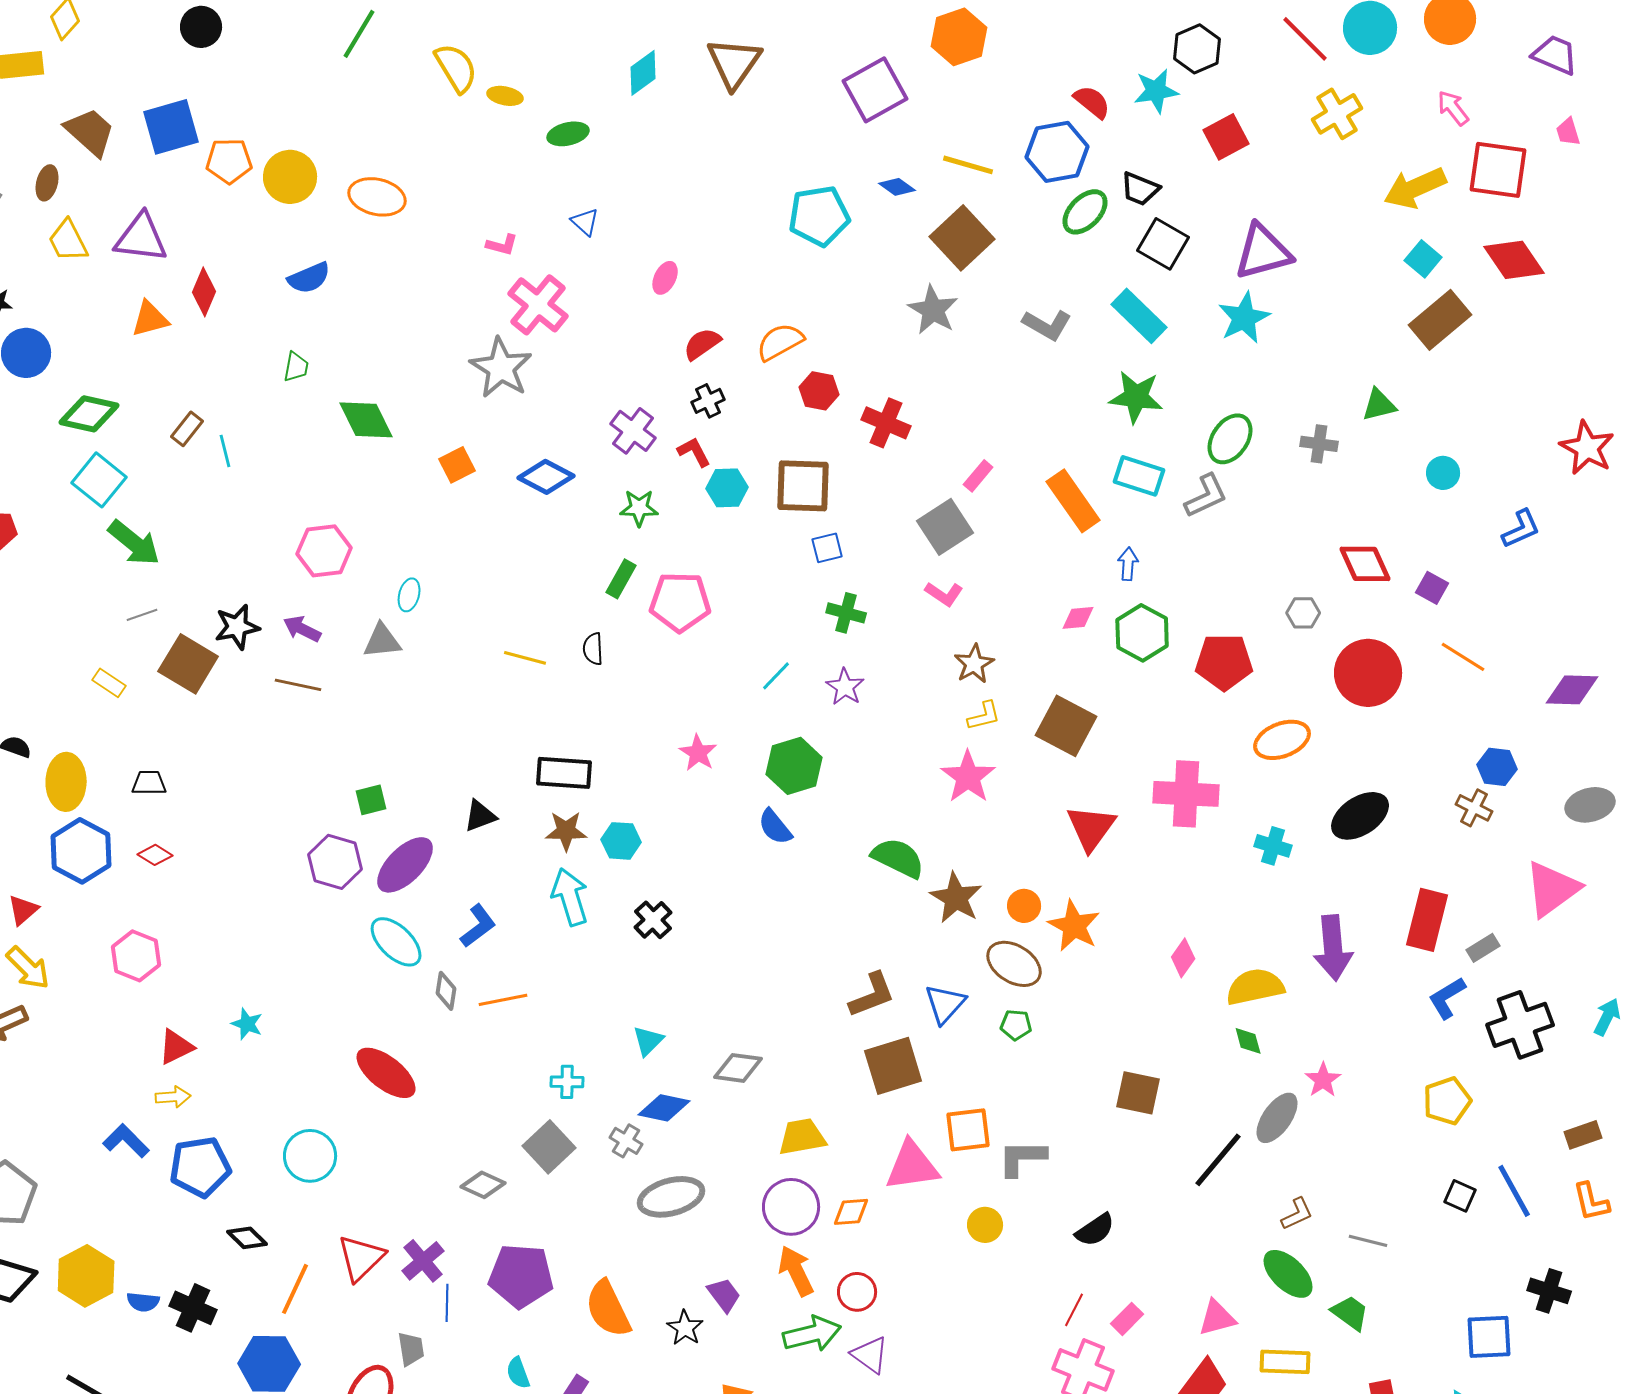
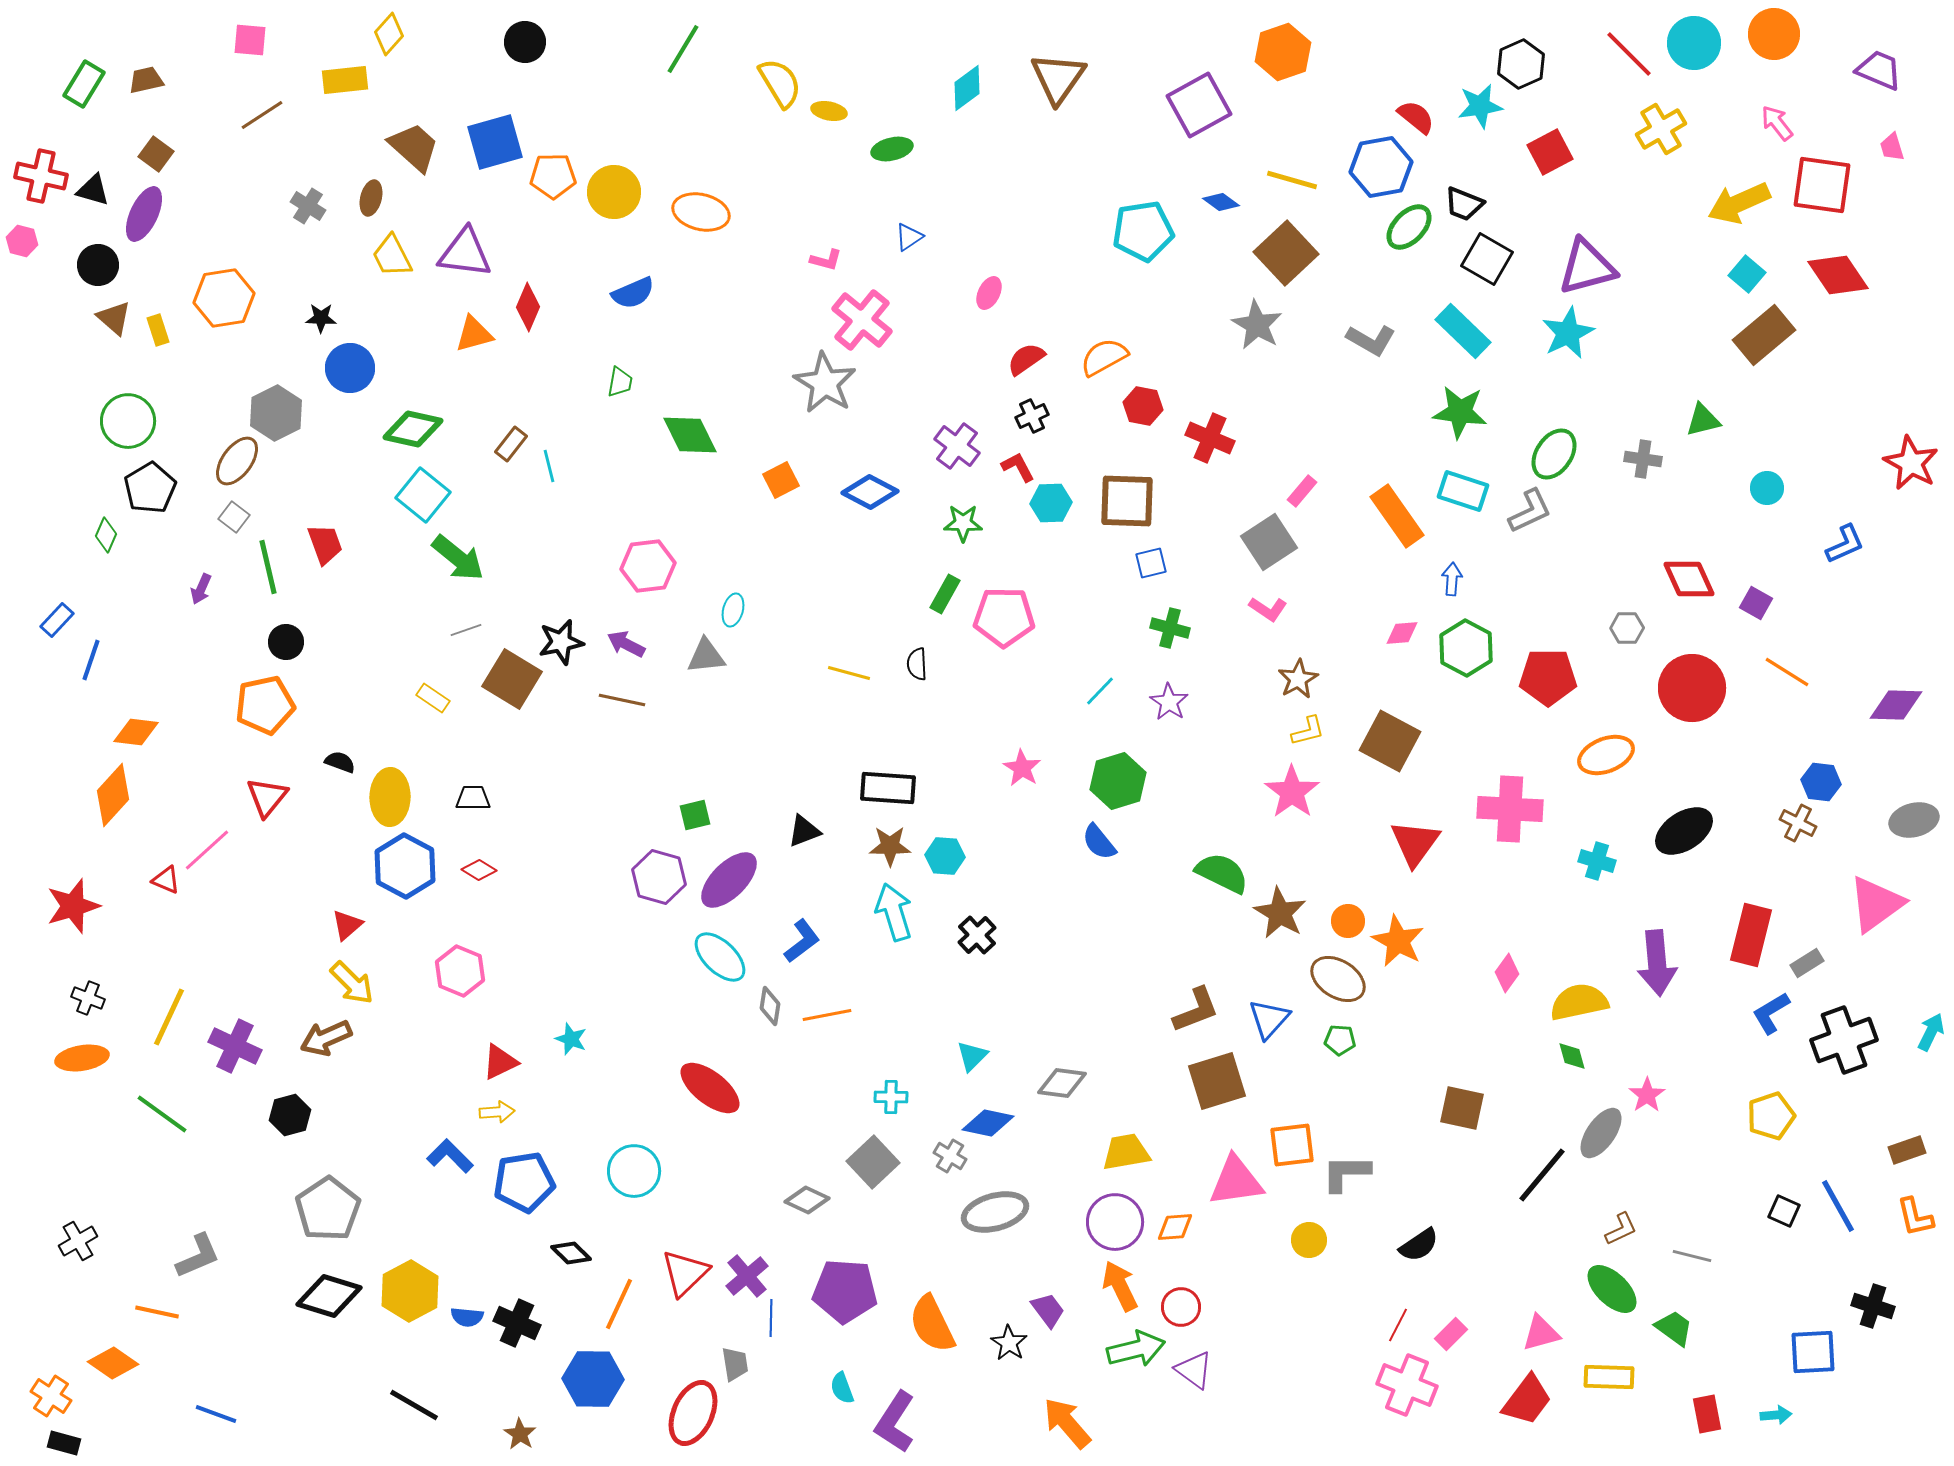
blue triangle: (585, 222) -> (909, 237), turned 44

